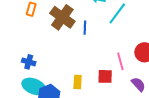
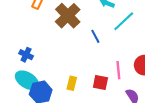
blue line: (85, 28) -> (95, 36), moved, turned -40

